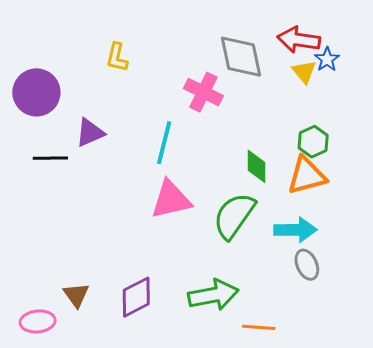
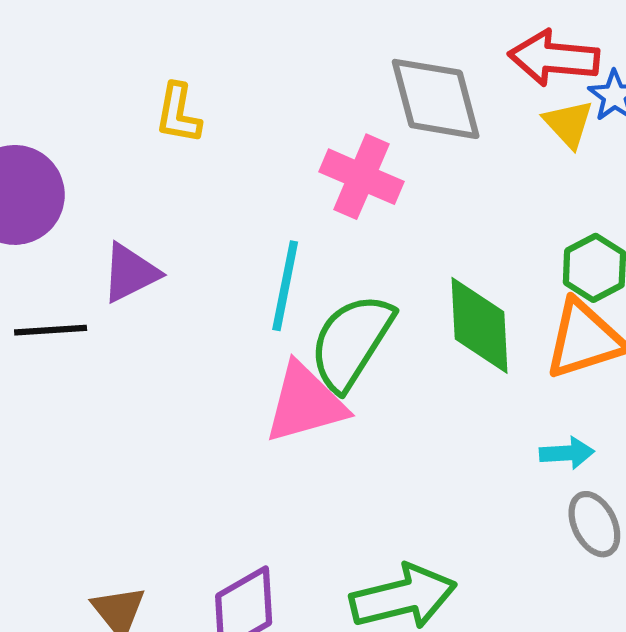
green diamond: (256, 166) -> (479, 325), size x1.4
green semicircle: (234, 216) -> (351, 342), moved
cyan arrow: (295, 230) -> (567, 453), size x0.6

